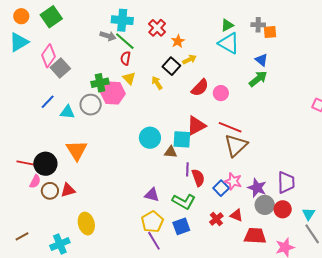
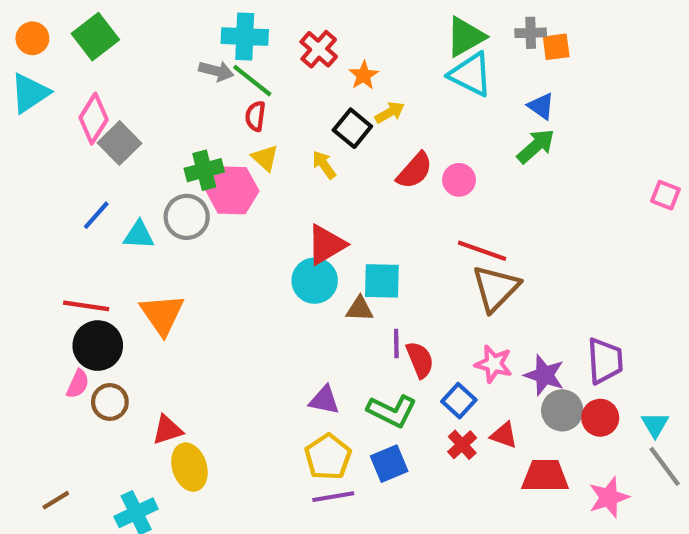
green triangle: (227, 25) -> (466, 37), size x1.5
red triangle: (196, 126) -> (326, 245), moved
red line: (27, 163) -> (86, 306), moved
blue square: (221, 188) -> (459, 401), moved
red triangle: (68, 190) -> (167, 430), moved
purple line: (154, 241) -> (333, 497), turned -66

